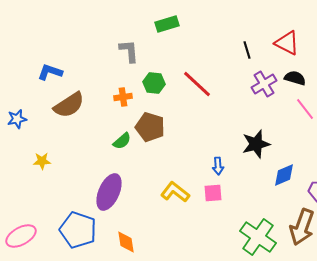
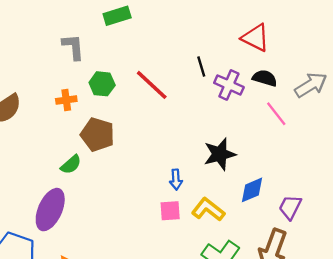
black line: (247, 50) -> (201, 67), moved
purple cross: (264, 84) -> (229, 85), turned -35
green semicircle: (122, 141) -> (71, 165), moved
yellow L-shape: (175, 192) -> (208, 210), moved

